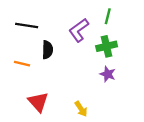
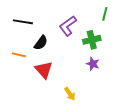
green line: (108, 16) -> (105, 14), moved
black semicircle: (47, 50) -> (41, 43), turned 35
red triangle: (38, 102) -> (44, 70), moved

